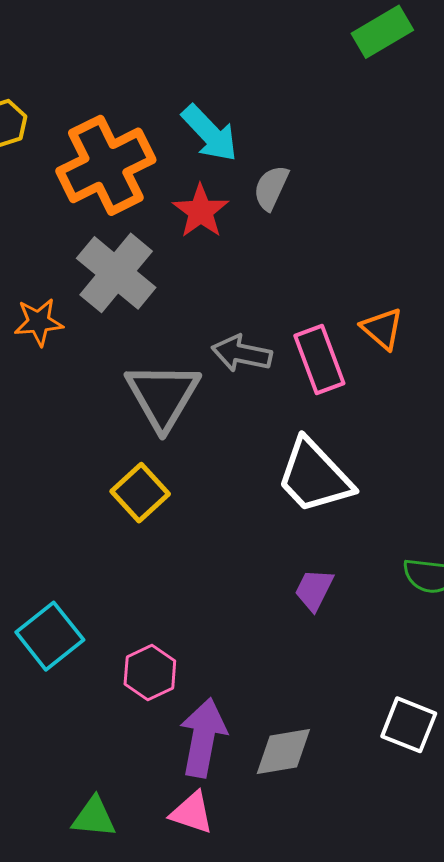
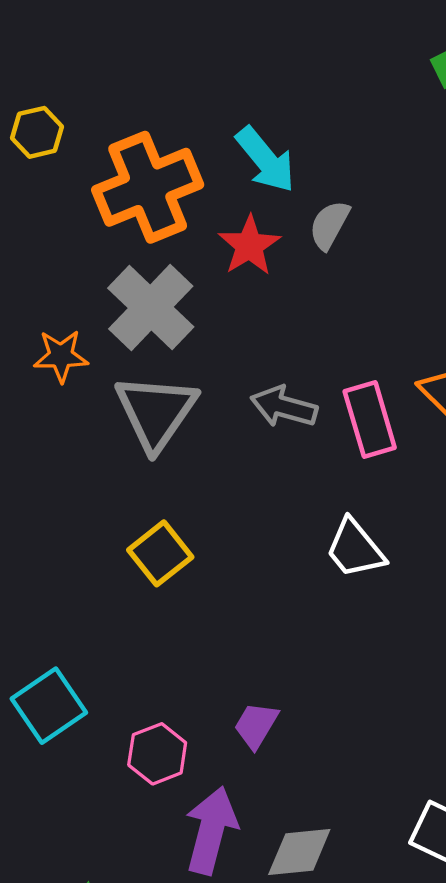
gray triangle: (163, 396) -> (156, 412), moved
white trapezoid: (314, 476) -> (355, 549), size x0.7
purple trapezoid: (314, 590) -> (256, 725), moved

